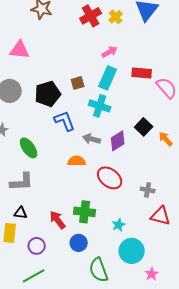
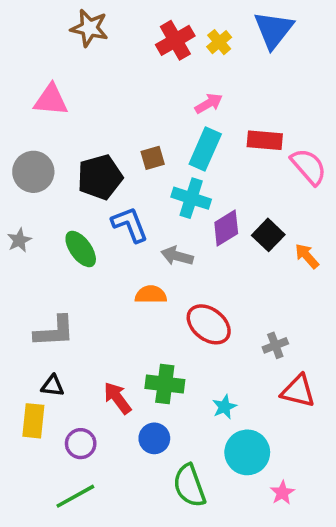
purple diamond: (118, 141) -> (226, 228), moved
green ellipse: (29, 148) -> (81, 249), moved
gray cross: (148, 190) -> (275, 345), turned -32

